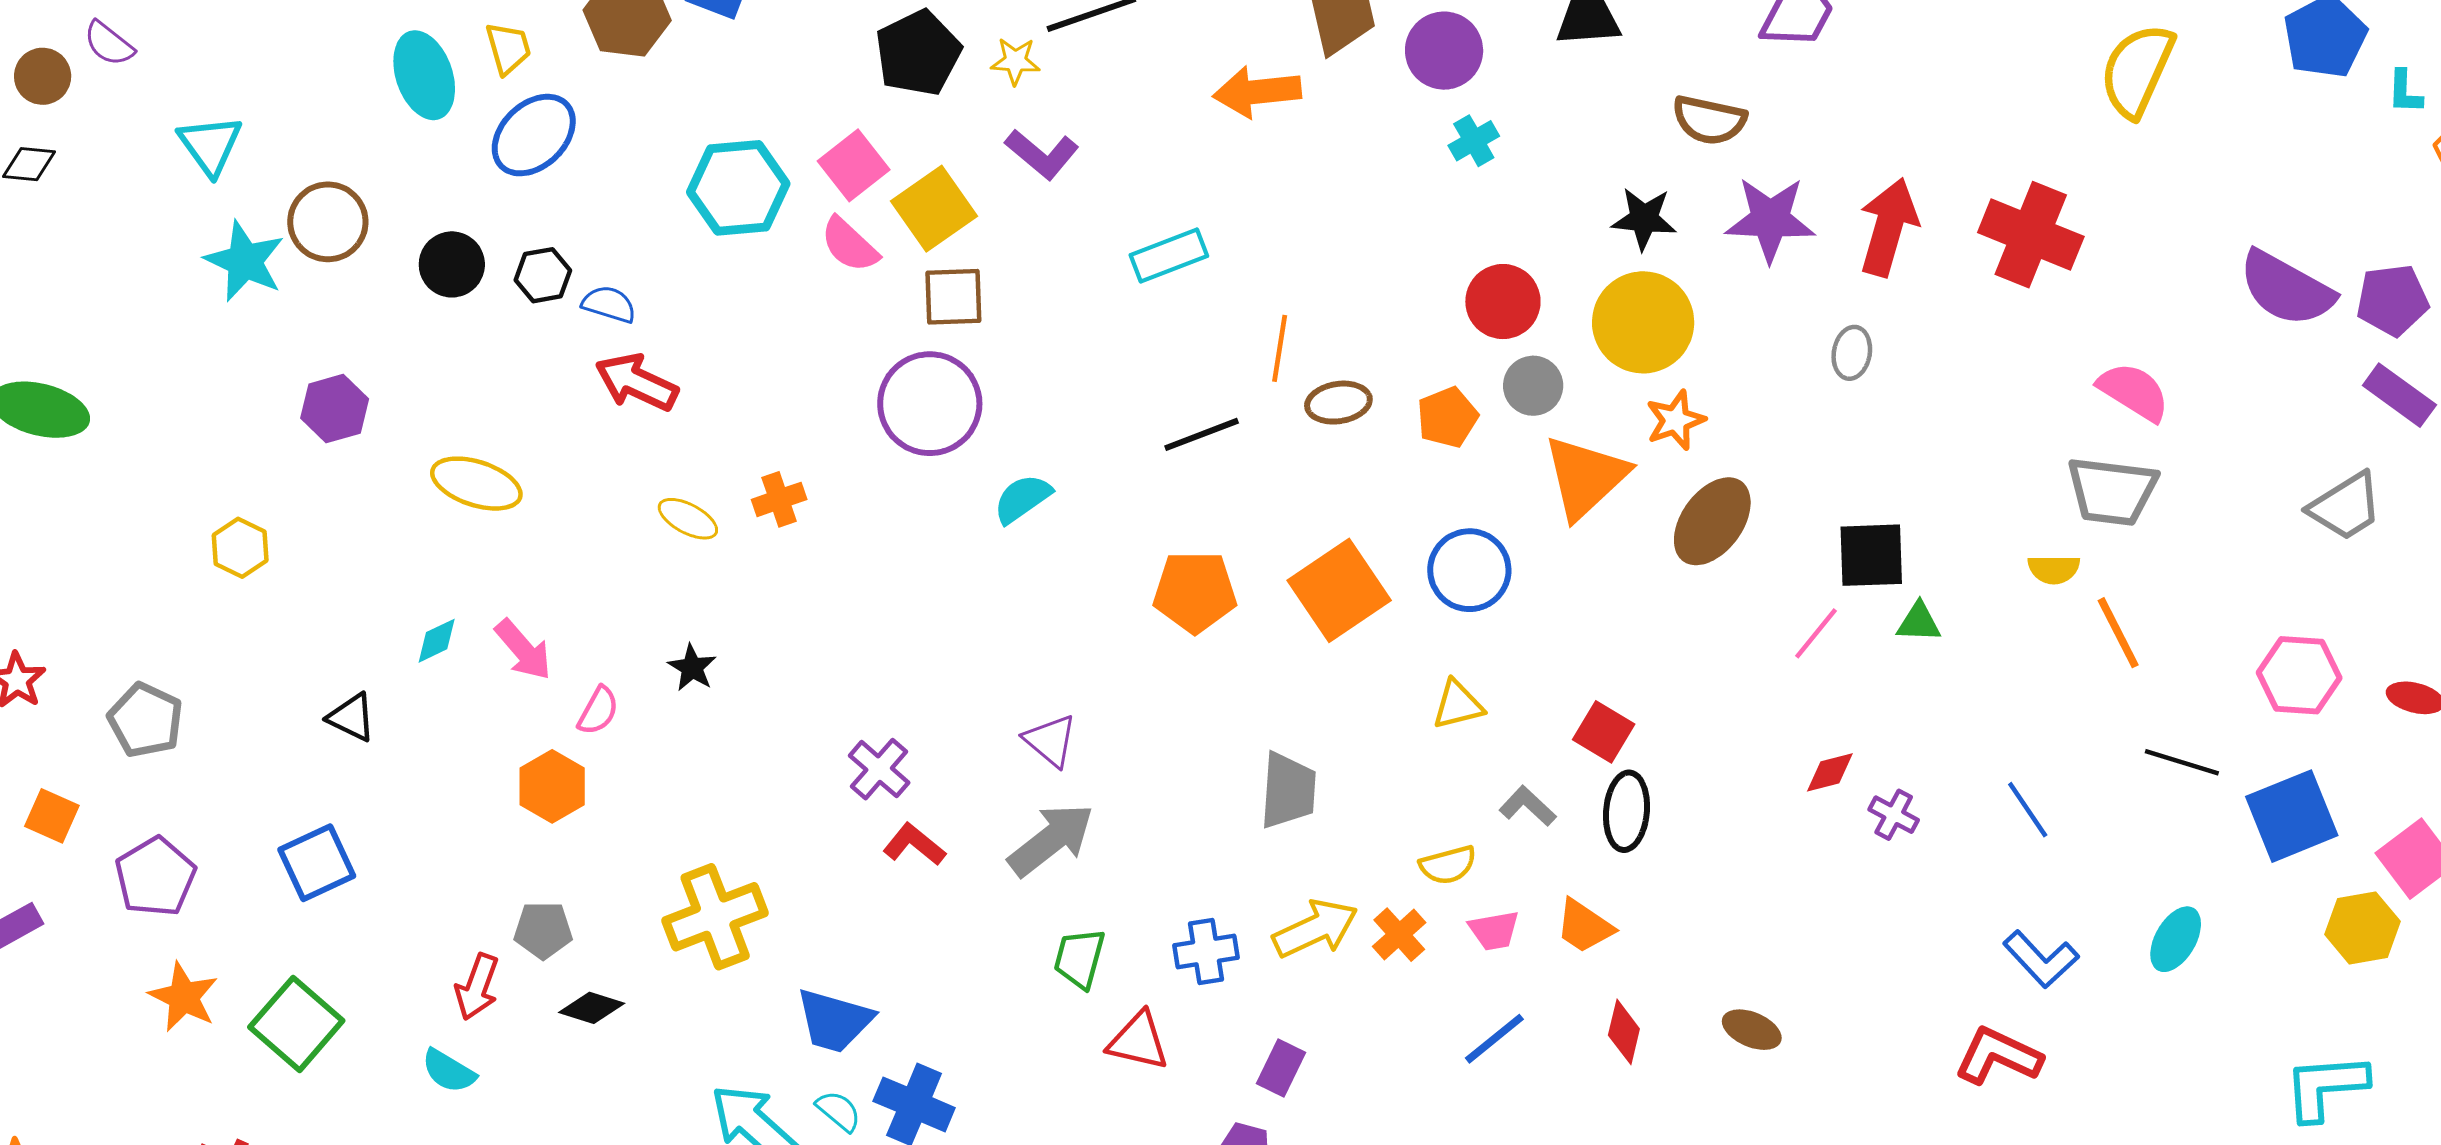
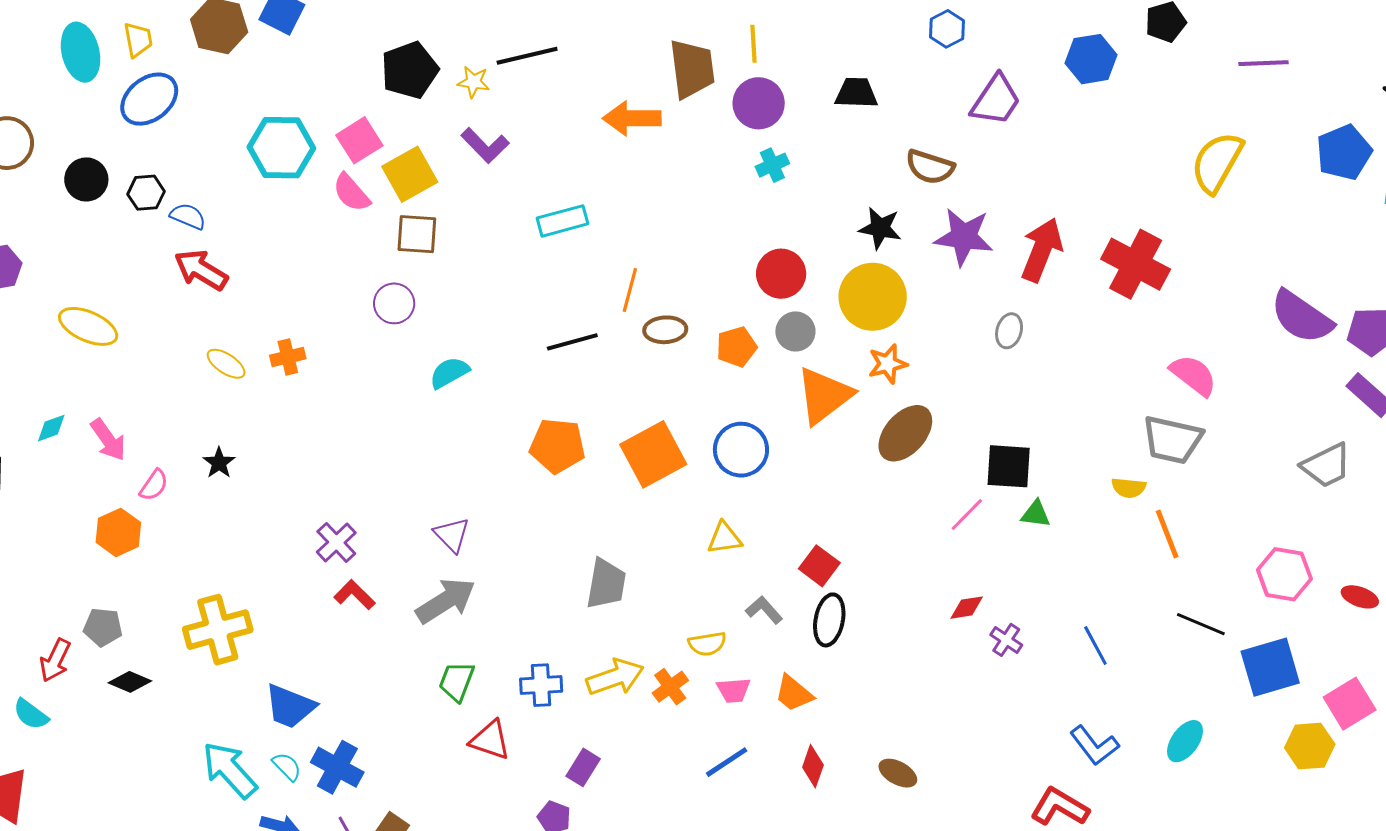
purple circle: (930, 404) -> (394, 303), size x0.6

